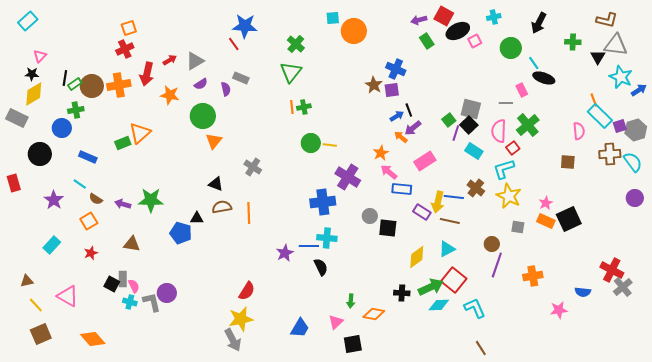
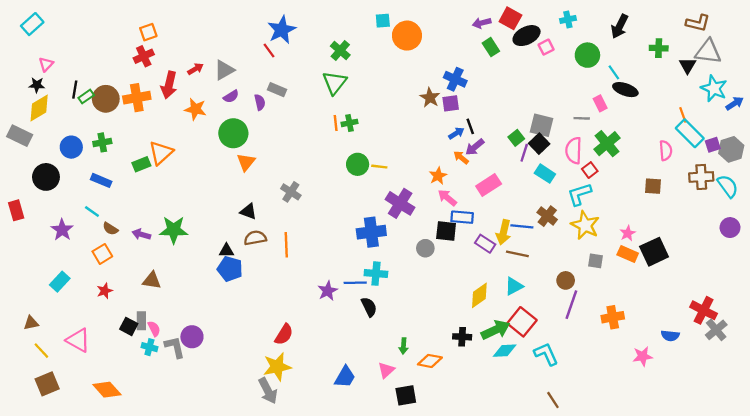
blue star: (245, 26) -> (282, 30), turned -30
green cross: (76, 110) -> (102, 142), moved
black square: (388, 228) -> (446, 231), moved
blue pentagon: (181, 233) -> (230, 269), moved

